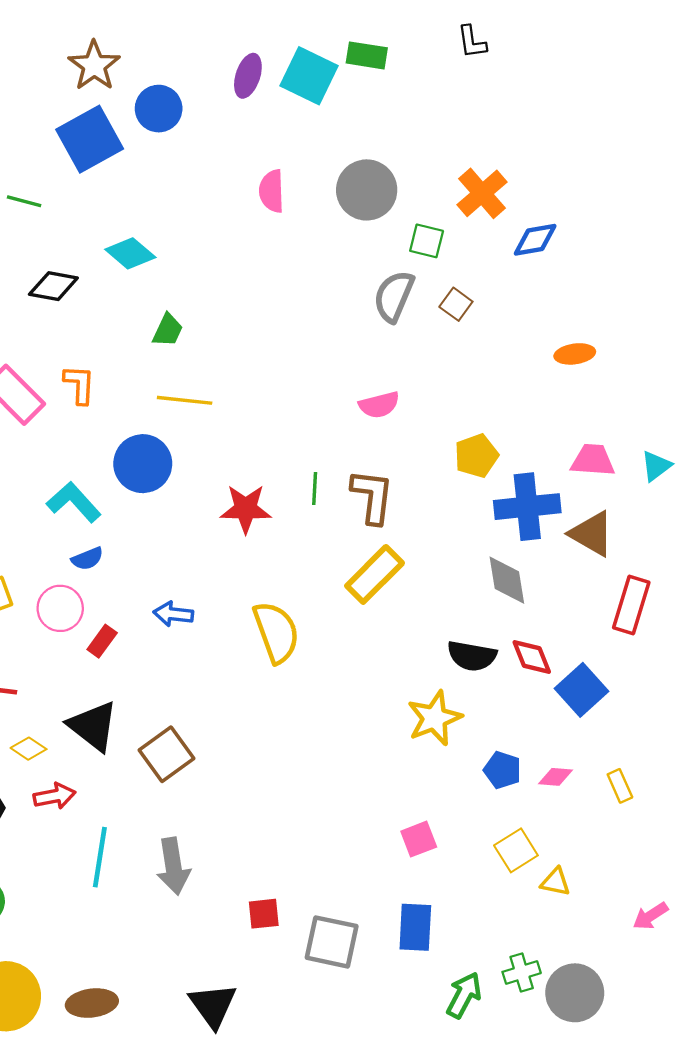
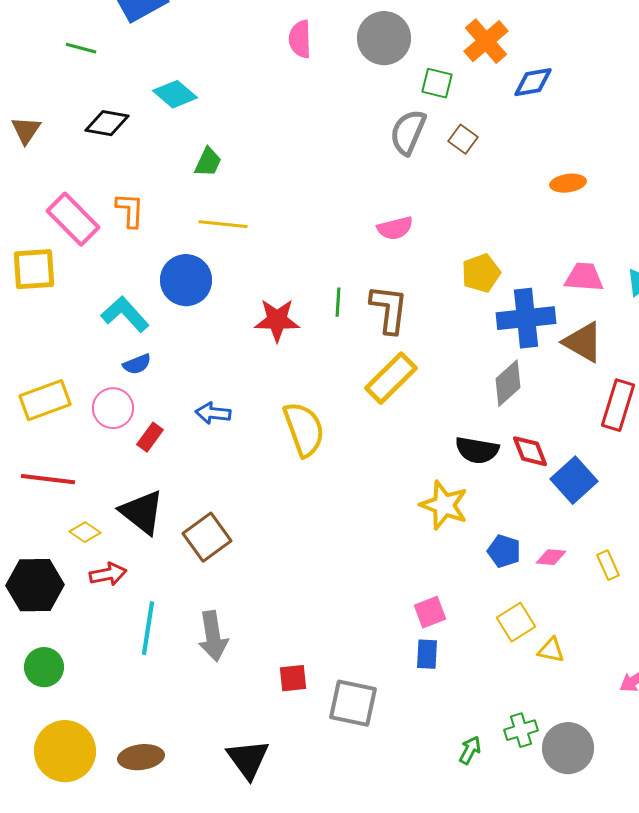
gray diamond: (507, 580) -> (508, 383), turned 57
yellow star: (435, 718) -> (444, 505), turned -30
blue rectangle: (415, 927) -> (427, 654), moved, size x0.7
green arrow: (464, 995) -> (470, 750), size x0.7

